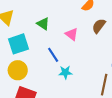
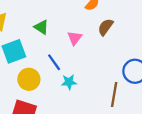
pink triangle: (72, 34) -> (75, 38), turned 32
yellow circle: (18, 70) -> (29, 79), moved

